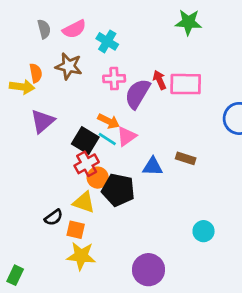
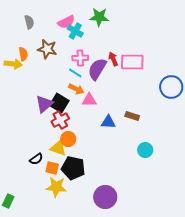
green star: (188, 22) -> (99, 17), moved
pink semicircle: (74, 29) -> (66, 22), moved
purple triangle: (43, 121) -> (44, 104), moved
pink triangle: (126, 136) -> (89, 100), turned 35
cyan line: (107, 139) -> (75, 73), moved
orange circle: (98, 178) -> (68, 139), moved
black pentagon: (118, 190) -> (73, 168), moved
cyan circle: (204, 231) -> (145, 150), moved

